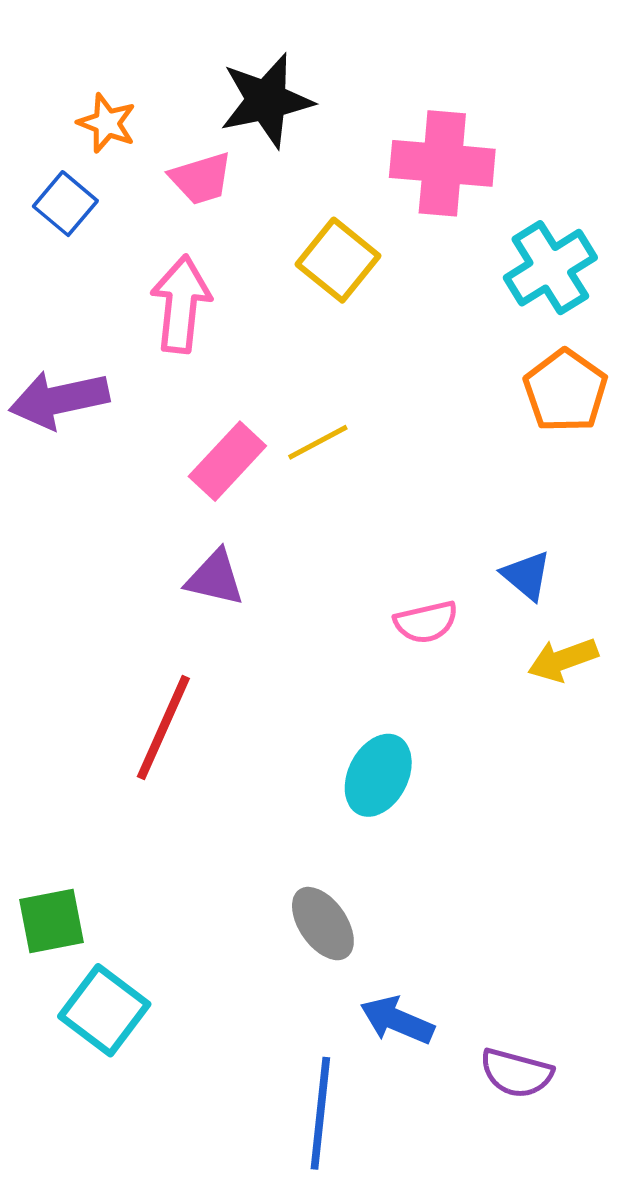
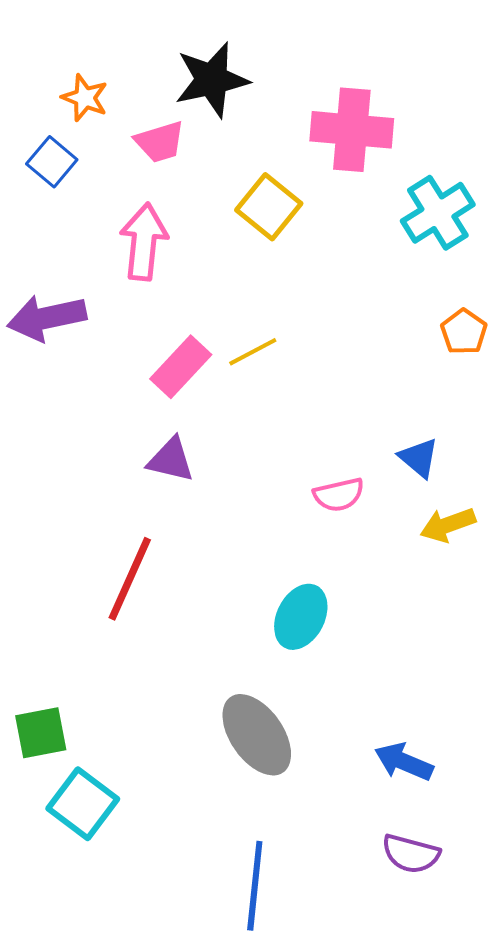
orange pentagon: (565, 391) -> (464, 332), moved, size x0.7
gray ellipse: (323, 924) -> (257, 735), size x1.4
blue arrow: (397, 1020) -> (404, 762), moved

